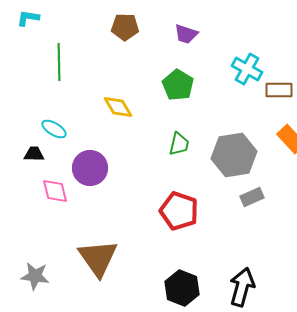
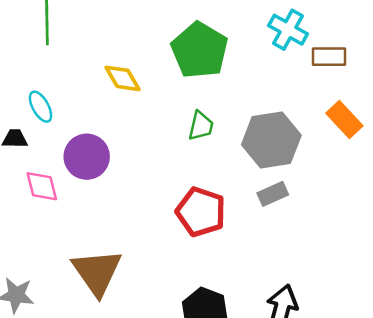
green pentagon: (178, 85) -> (200, 50), size x1.4
cyan ellipse: (54, 129) -> (41, 107), turned 30
gray rectangle: (252, 197) -> (273, 194), moved

